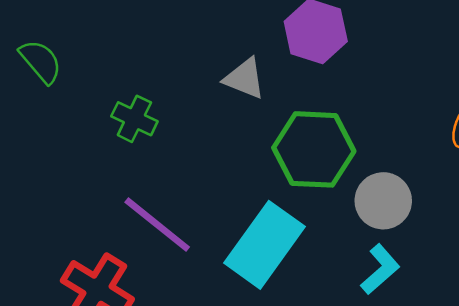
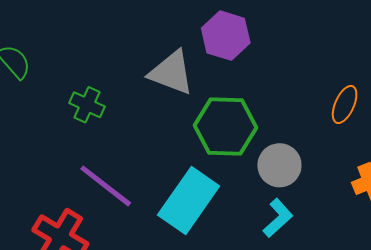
gray triangle: (245, 78) -> (171, 73), size x1.4

